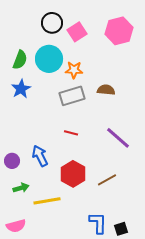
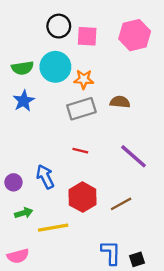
pink square: (77, 32) -> (87, 36), turned 36
green semicircle: (20, 60) -> (23, 68), turned 60

